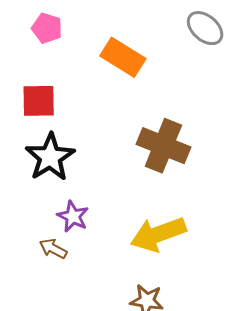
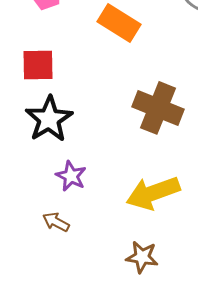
brown arrow: (53, 249) -> (56, 222), moved

